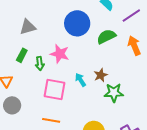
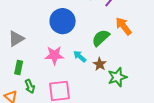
green semicircle: (106, 37) -> (101, 38), moved
green arrow: (40, 64) -> (30, 86), moved
cyan arrow: (81, 80) -> (80, 56), moved

